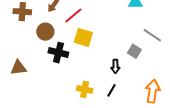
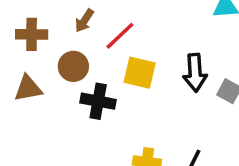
black arrow: (115, 66) -> (195, 73), moved, size x1.5
brown triangle: (18, 68) -> (28, 88), moved

